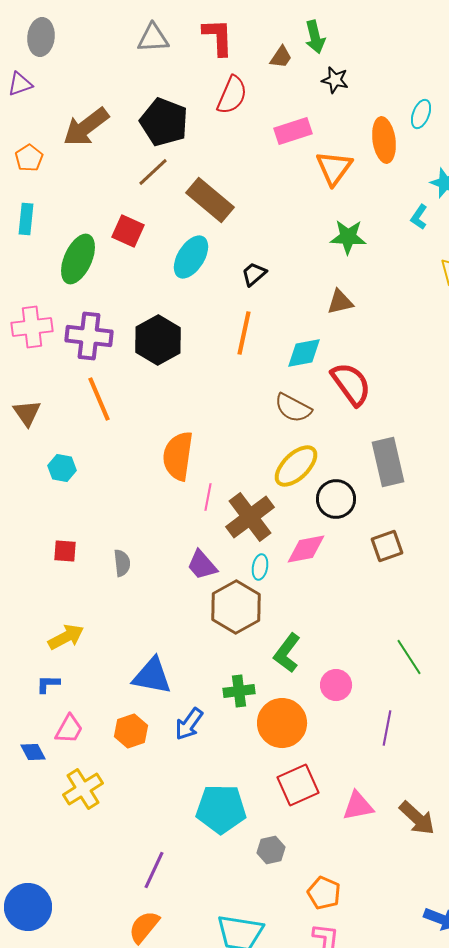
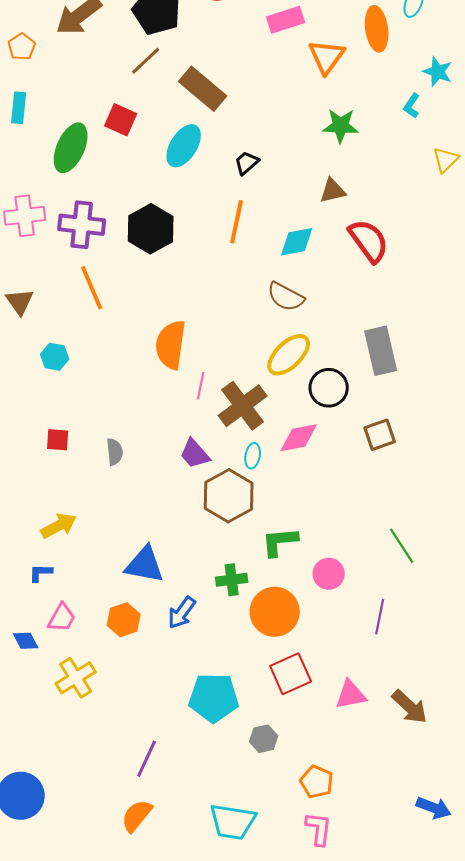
red semicircle: (351, 384) -> (369, 241), moved
green L-shape: (287, 653) -> (280, 542), turned 48

